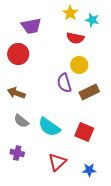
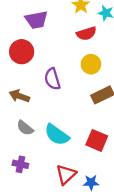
red semicircle: (75, 38) -> (86, 33), turned -30
purple semicircle: (64, 83) -> (52, 79), moved
blue star: (89, 170) -> (91, 183), moved

